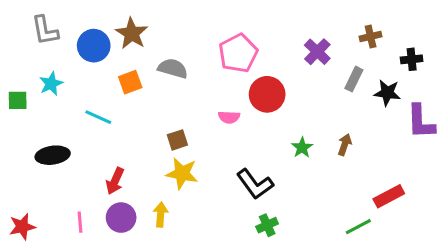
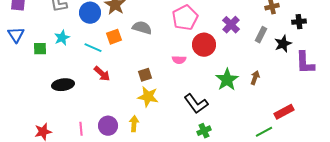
purple cross: (317, 52) -> (231, 25), moved
black star: (387, 93) -> (283, 44), turned -30
cyan line: (98, 117) -> (93, 48), moved
green star: (302, 148) -> (227, 80), size x1.6
red arrow: (115, 181) -> (102, 74), moved, turned -72

